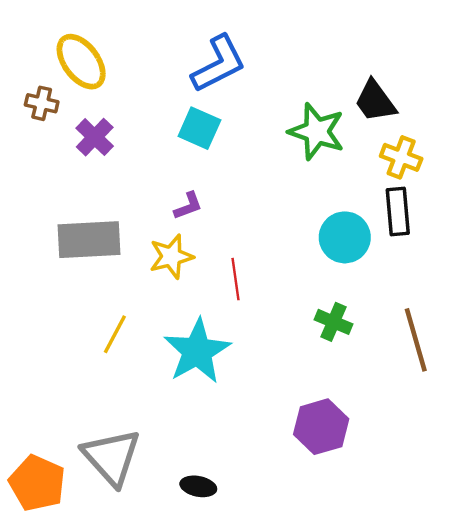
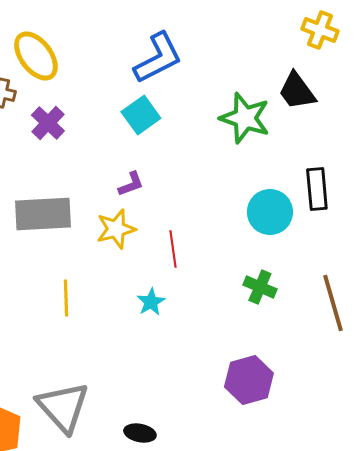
cyan square: (199, 128) -> (141, 115), turned 30
yellow cross: (401, 157) -> (320, 30), moved
yellow line: (115, 334) -> (66, 298), turned -30
cyan star: (197, 351) -> (151, 302), moved, size x0.5

